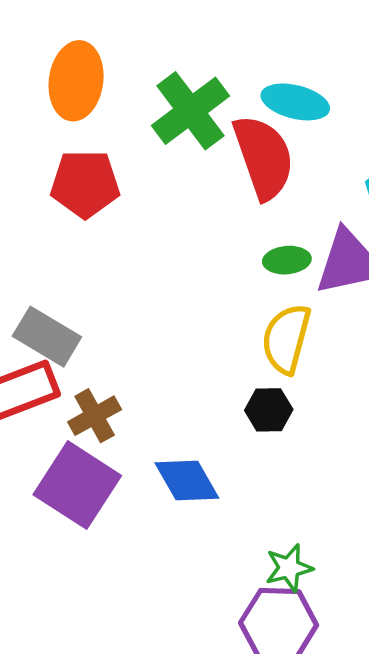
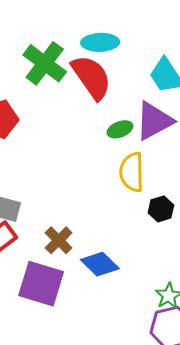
black hexagon: (269, 410) -> (161, 209), moved
brown cross: (95, 416) -> (59, 240), moved

